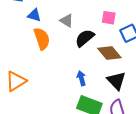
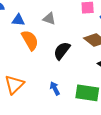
black semicircle: (85, 38) -> (62, 51), moved
blue arrow: (81, 78) -> (55, 88), moved

